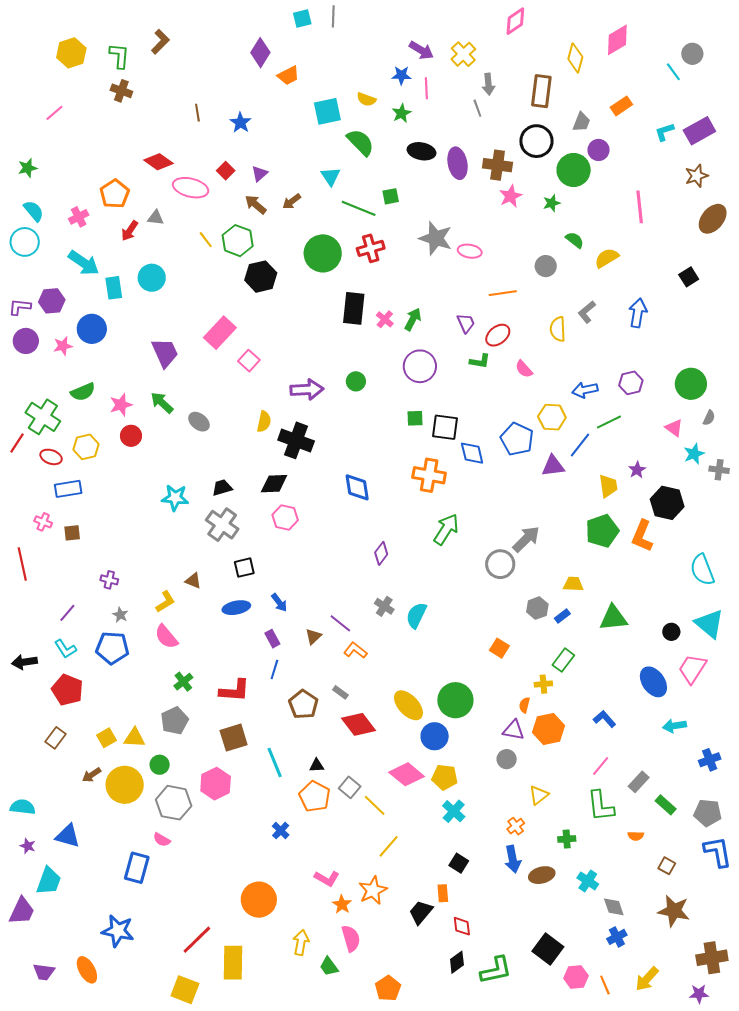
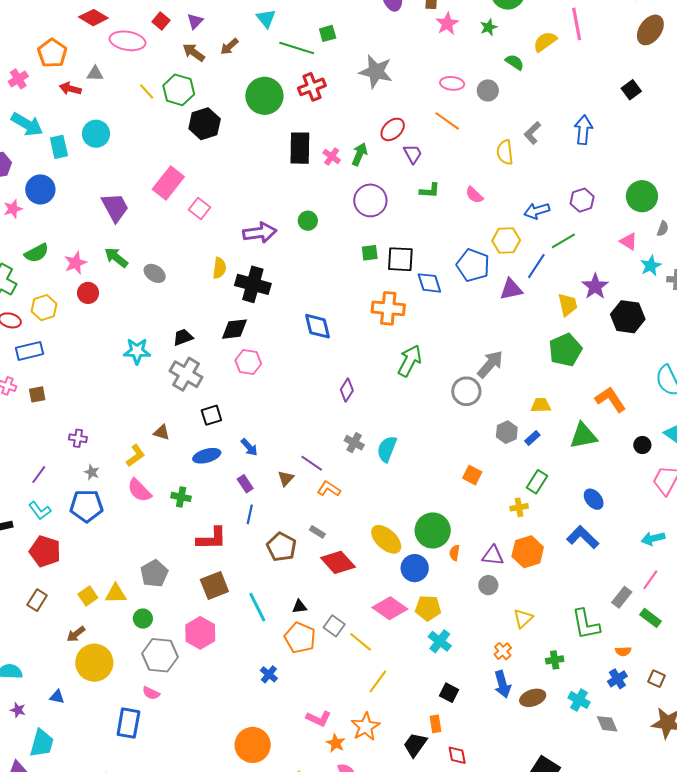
red arrow: (130, 231) -> (70, 89), turned 75
pink ellipse: (470, 251) -> (452, 83), moved
yellow semicircle: (607, 258) -> (545, 42), moved
orange line: (503, 293) -> (447, 121), turned 48
red ellipse: (498, 335) -> (393, 129), moved
purple star: (637, 470) -> (595, 286), size x1.5
orange L-shape: (642, 536) -> (611, 399), moved, turned 128
green cross: (183, 682) -> (181, 497), moved, turned -36
blue ellipse: (653, 682) -> (594, 499), moved, size x0.7
orange semicircle: (524, 705) -> (455, 553), moved
blue L-shape: (604, 719) -> (583, 537), size x1.4
pink line: (601, 766) -> (650, 580), moved
yellow circle: (125, 785) -> (94, 663), moved
blue triangle: (68, 836) -> (57, 697), size x0.6
blue cross: (617, 937) -> (617, 679), moved

